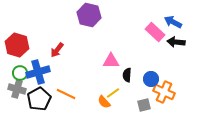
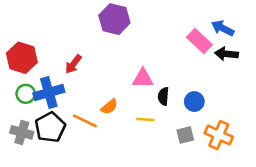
gray cross: (17, 89) -> (22, 132), moved
orange cross: (164, 92) -> (219, 135), moved
yellow line: (113, 93) -> (145, 120), turned 40
orange semicircle: (104, 102) -> (109, 107), moved, turned -88

